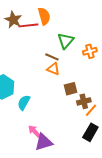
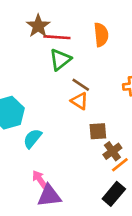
orange semicircle: (44, 16) -> (101, 35), moved
green triangle: (66, 41) -> (60, 60), moved
brown cross: (84, 101) -> (112, 151), turned -32

